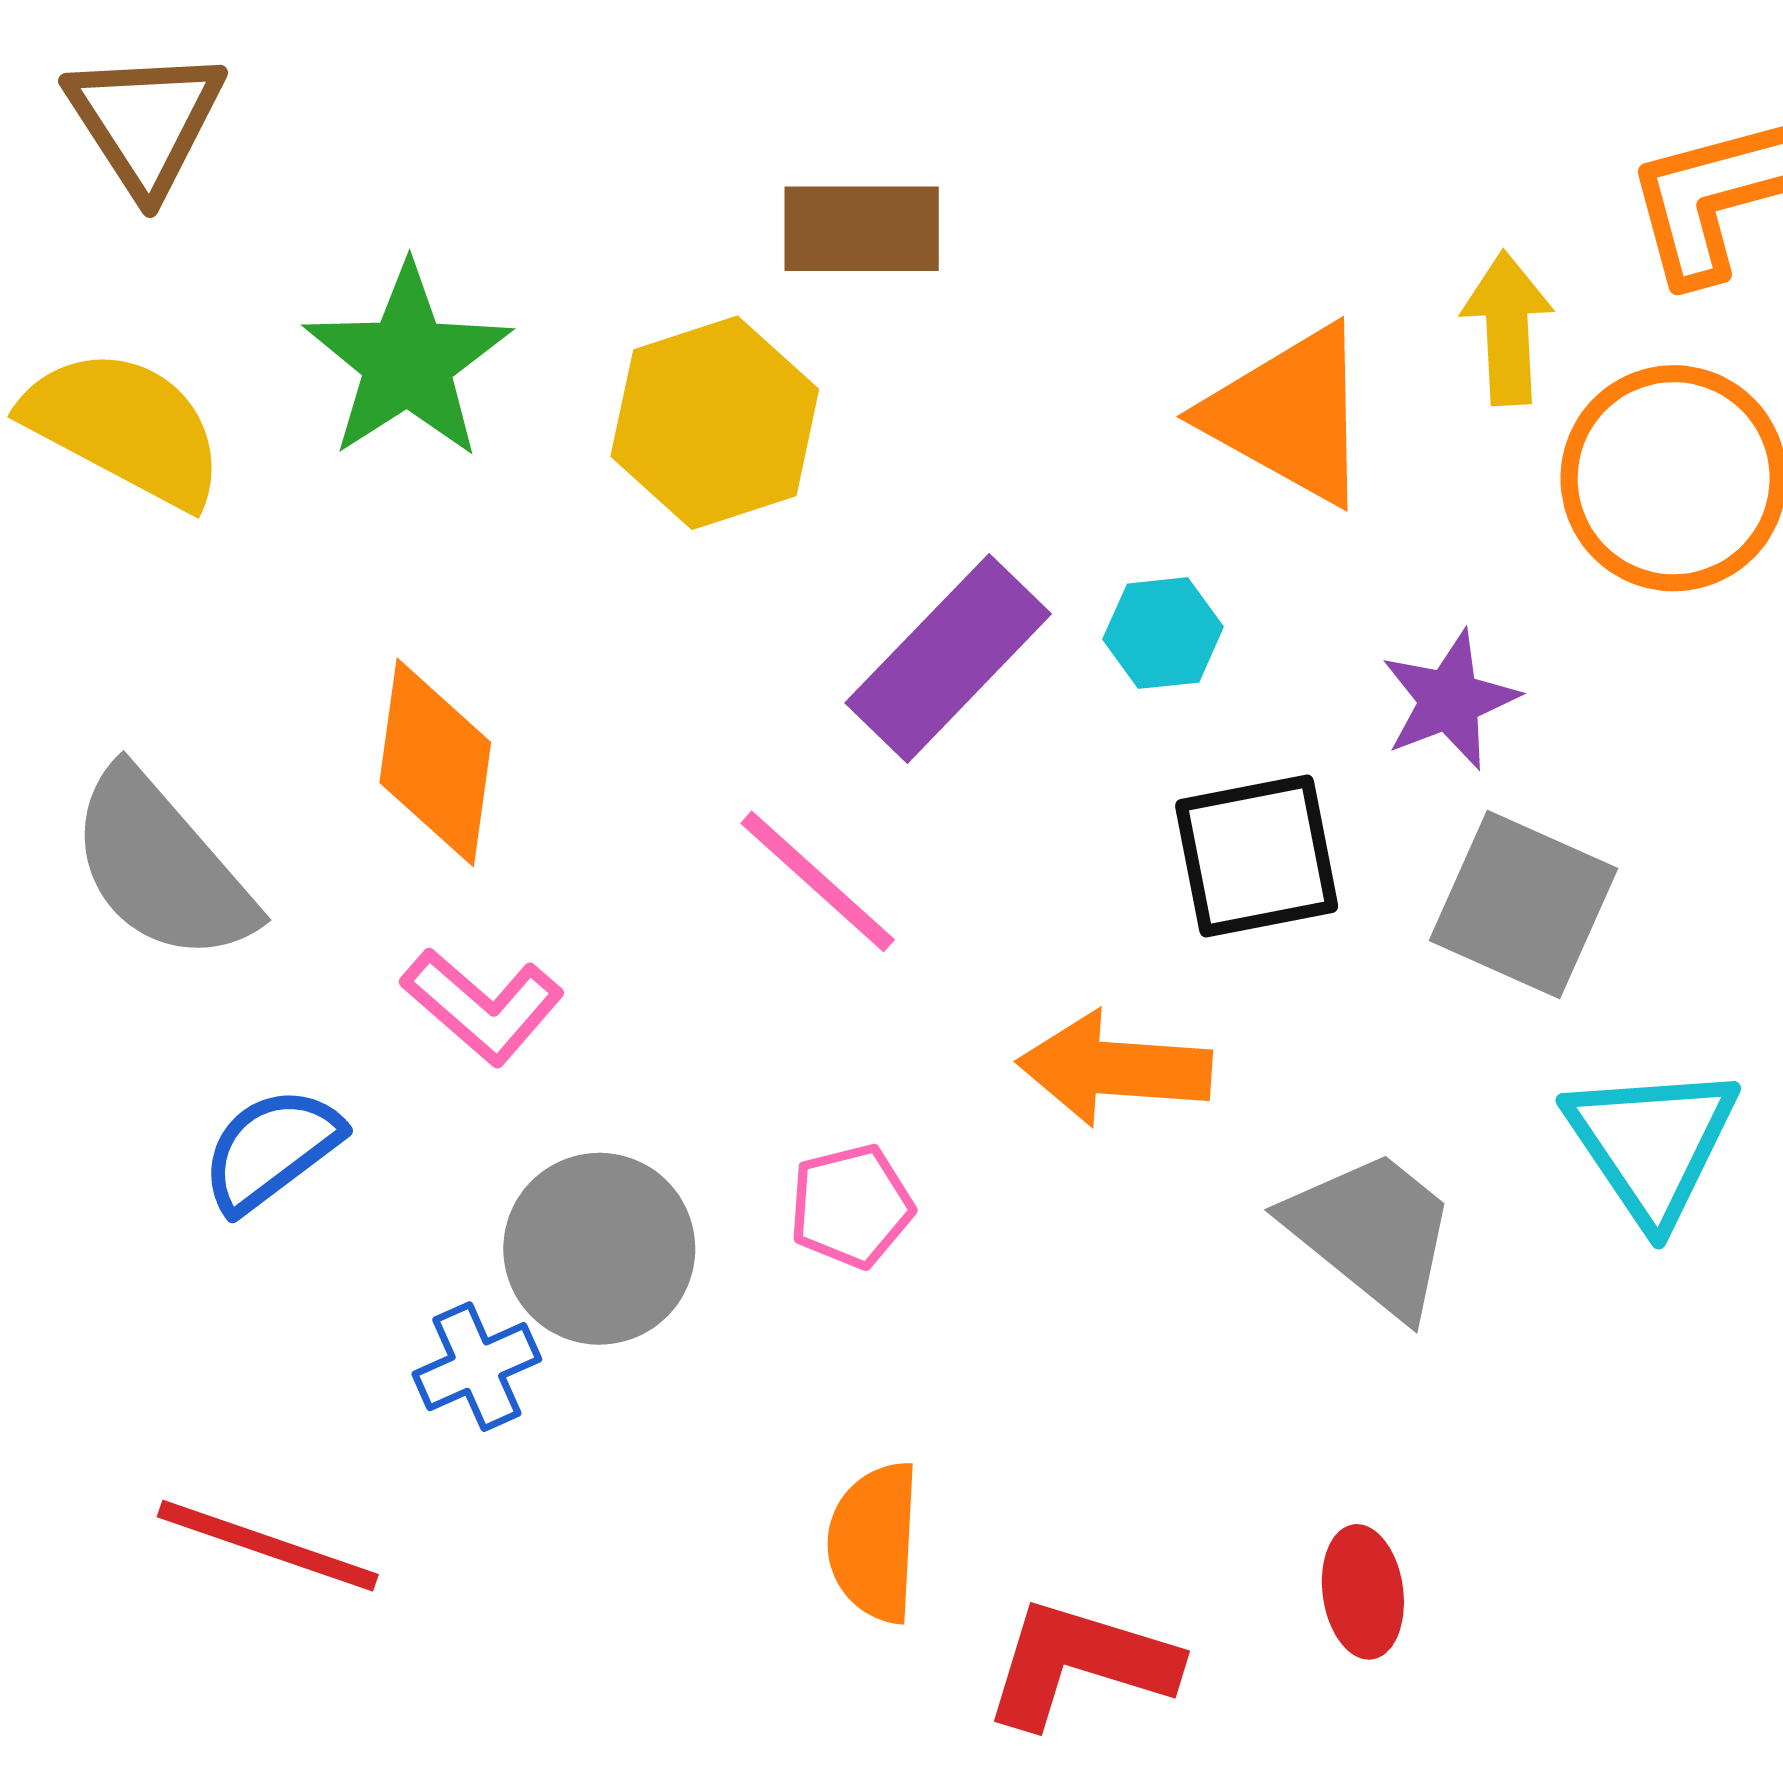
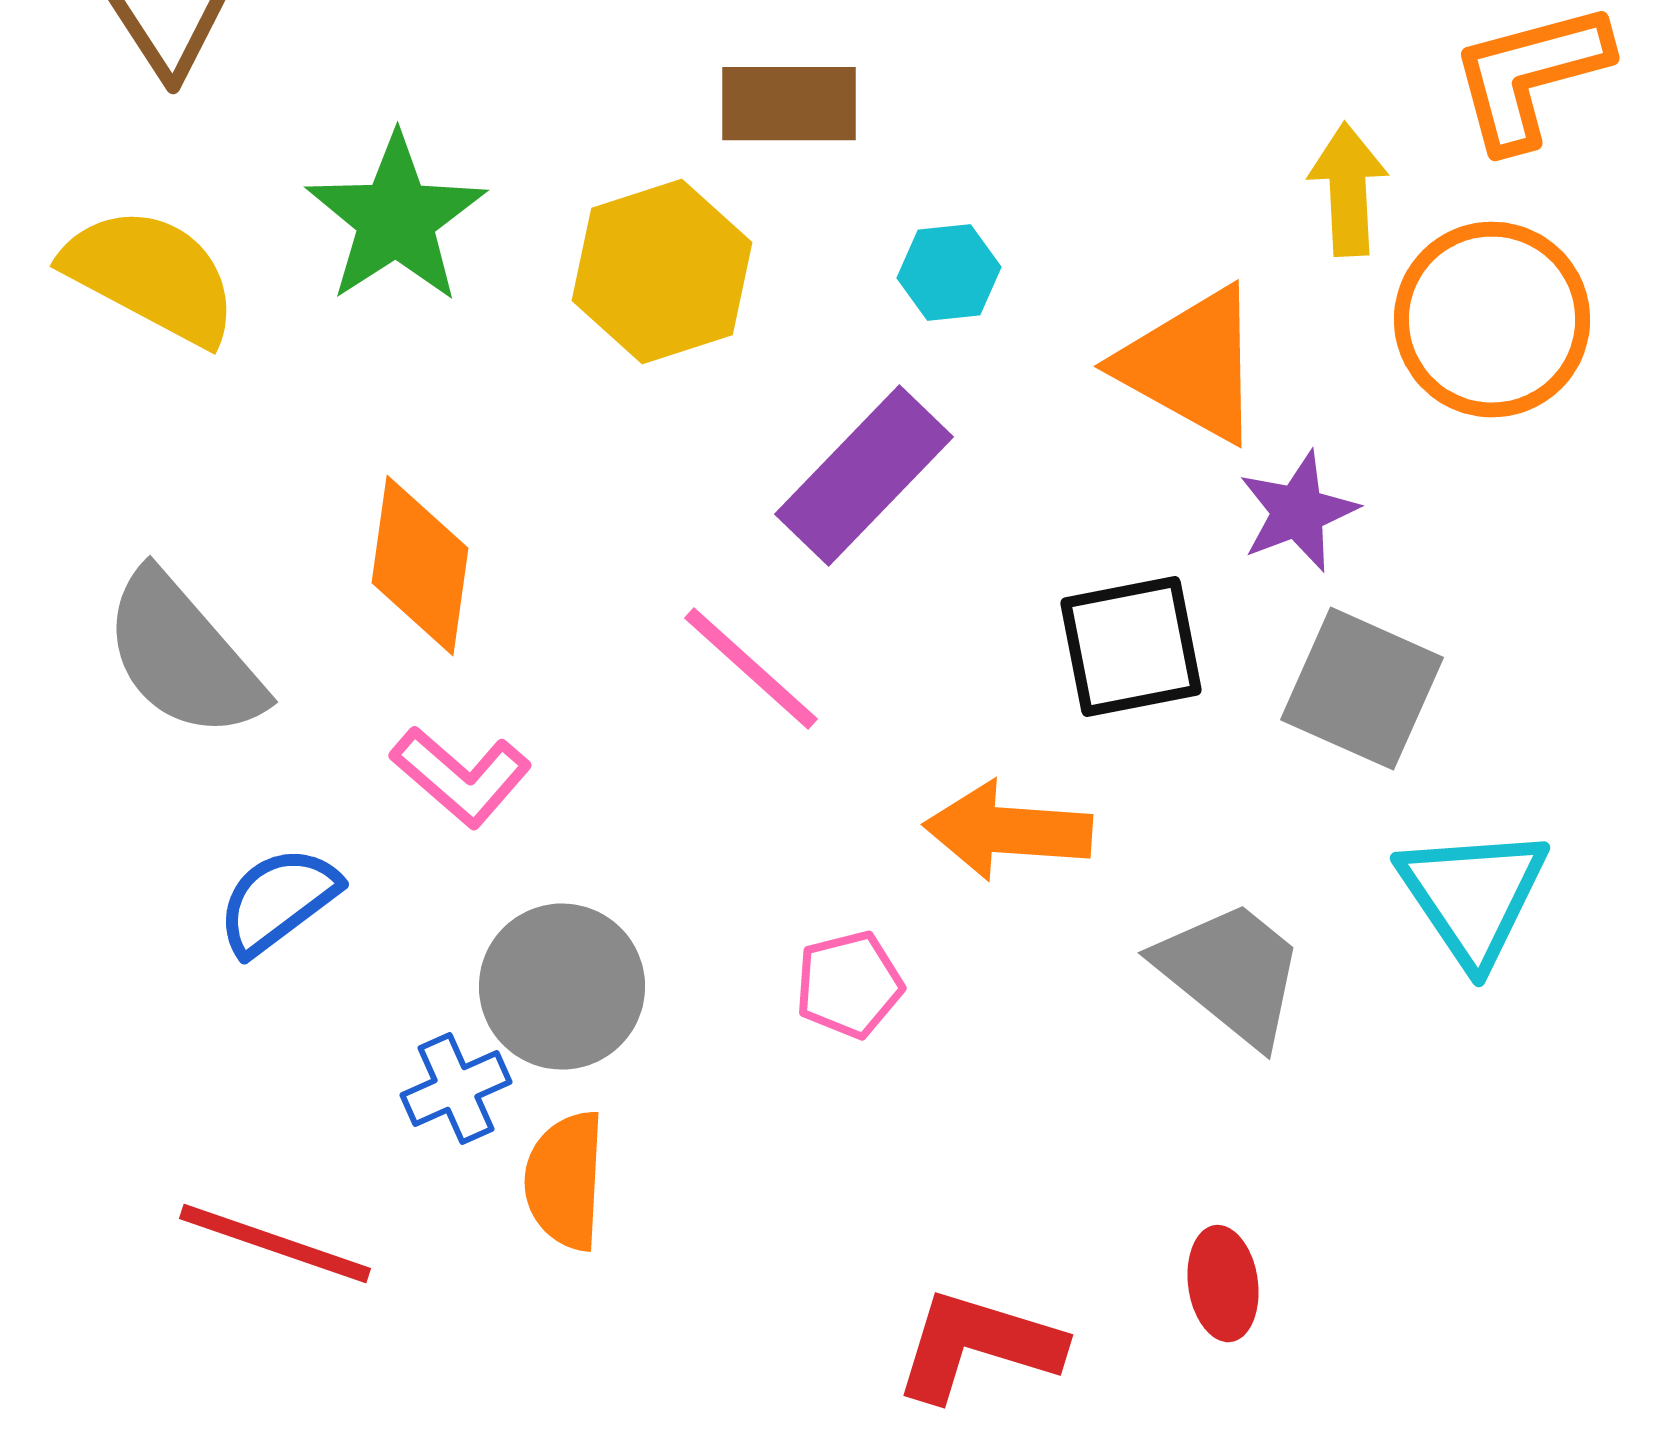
orange triangle: (1289, 415) -> (1191, 365), moved
cyan hexagon: (1163, 633) -> (949, 273), moved
pink pentagon: (851, 1206) -> (849, 985), moved
orange semicircle: (874, 1542) -> (565, 1181), moved

